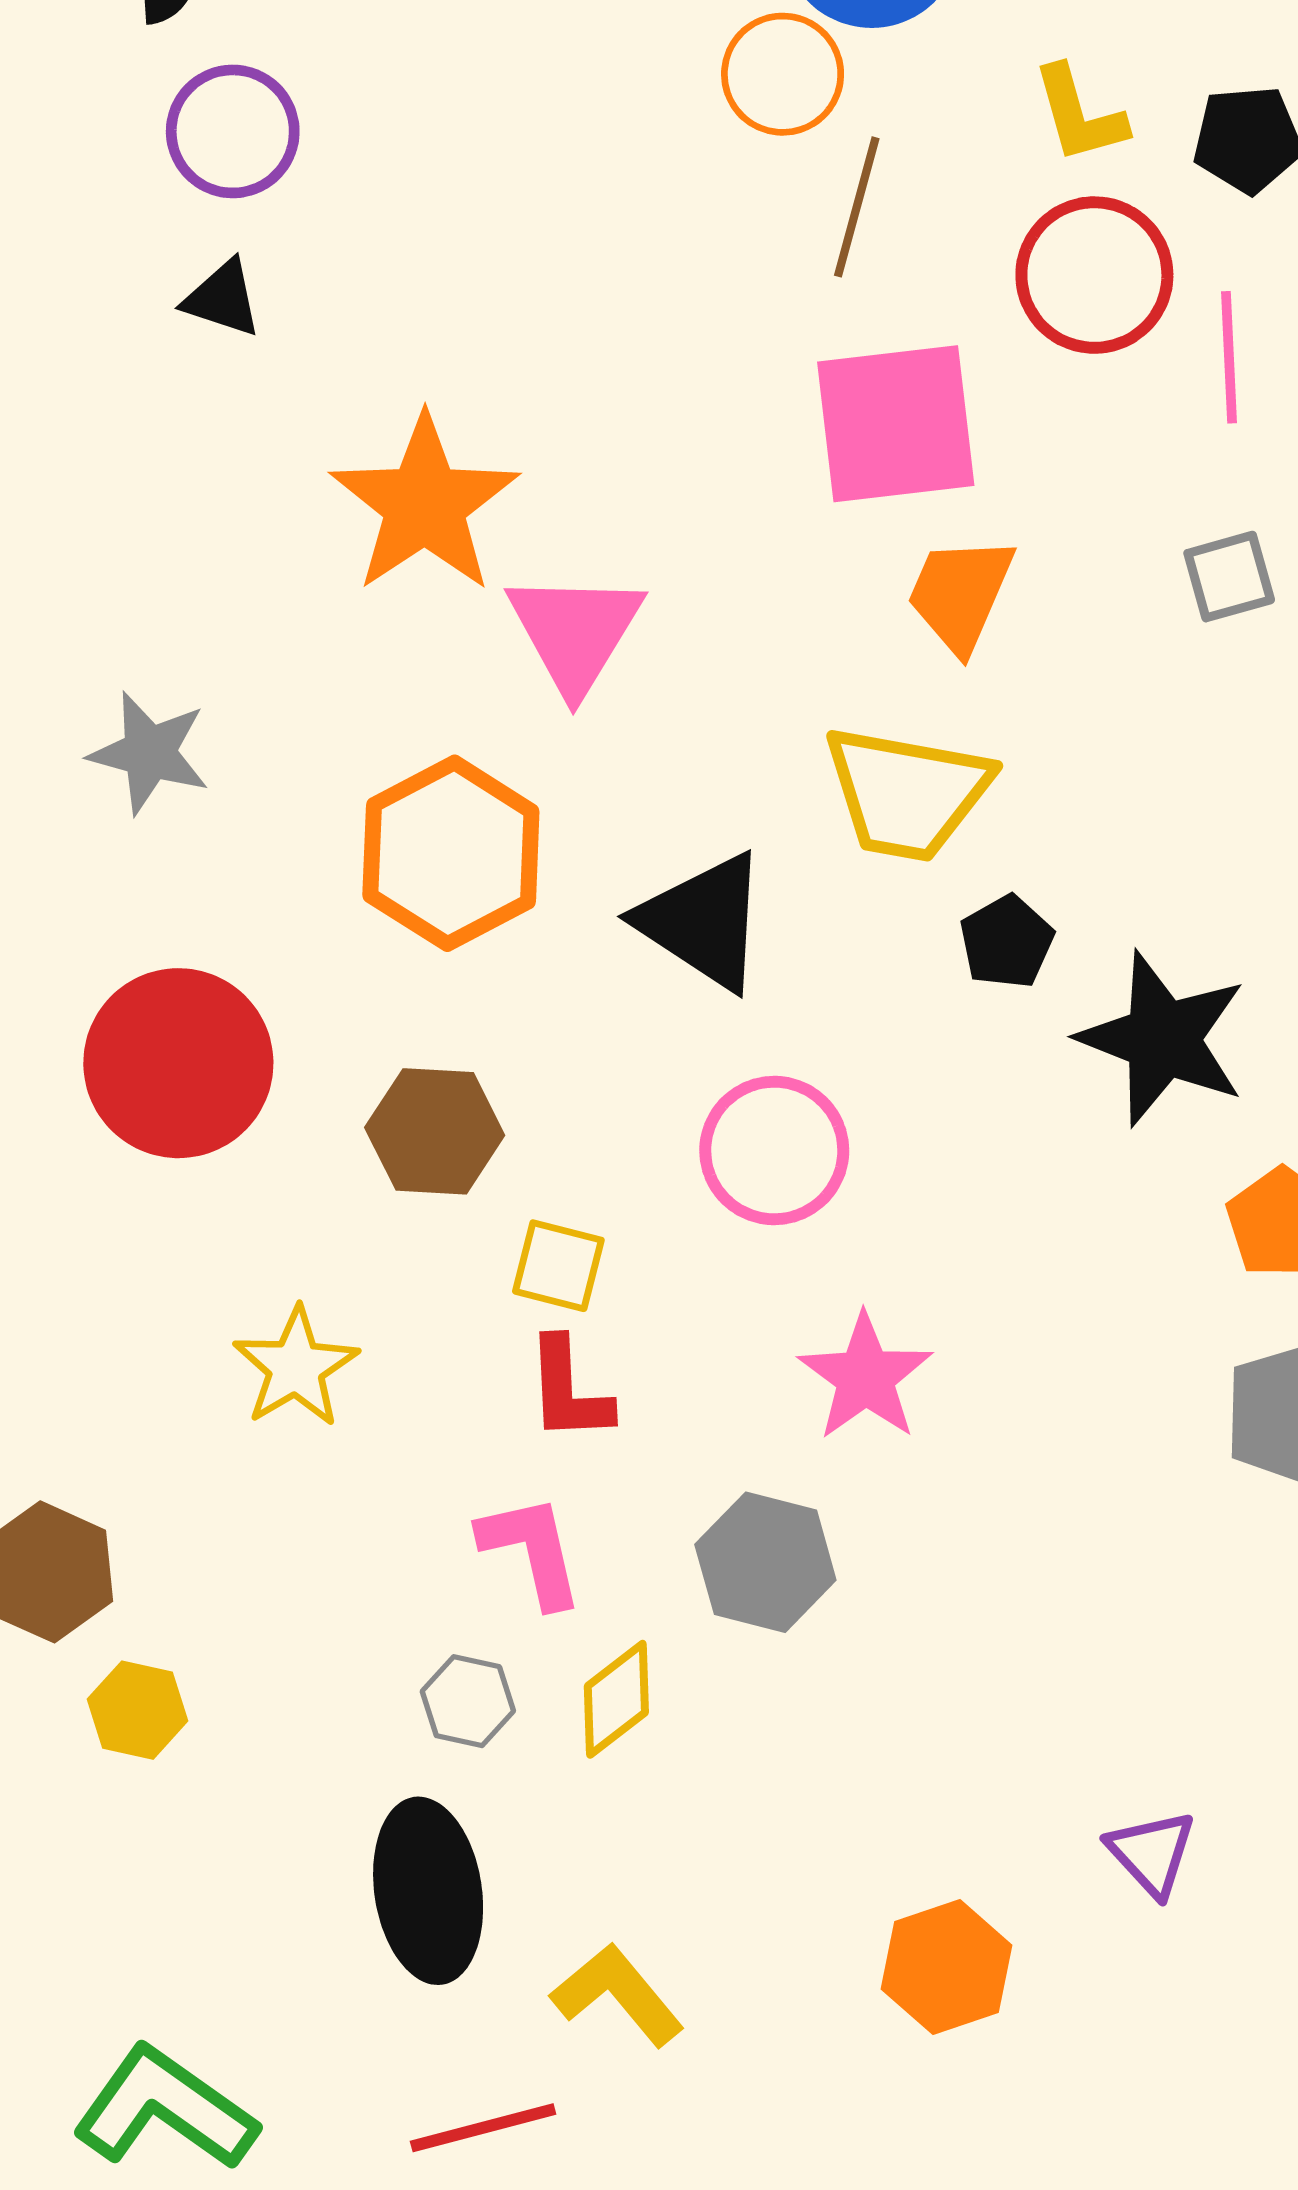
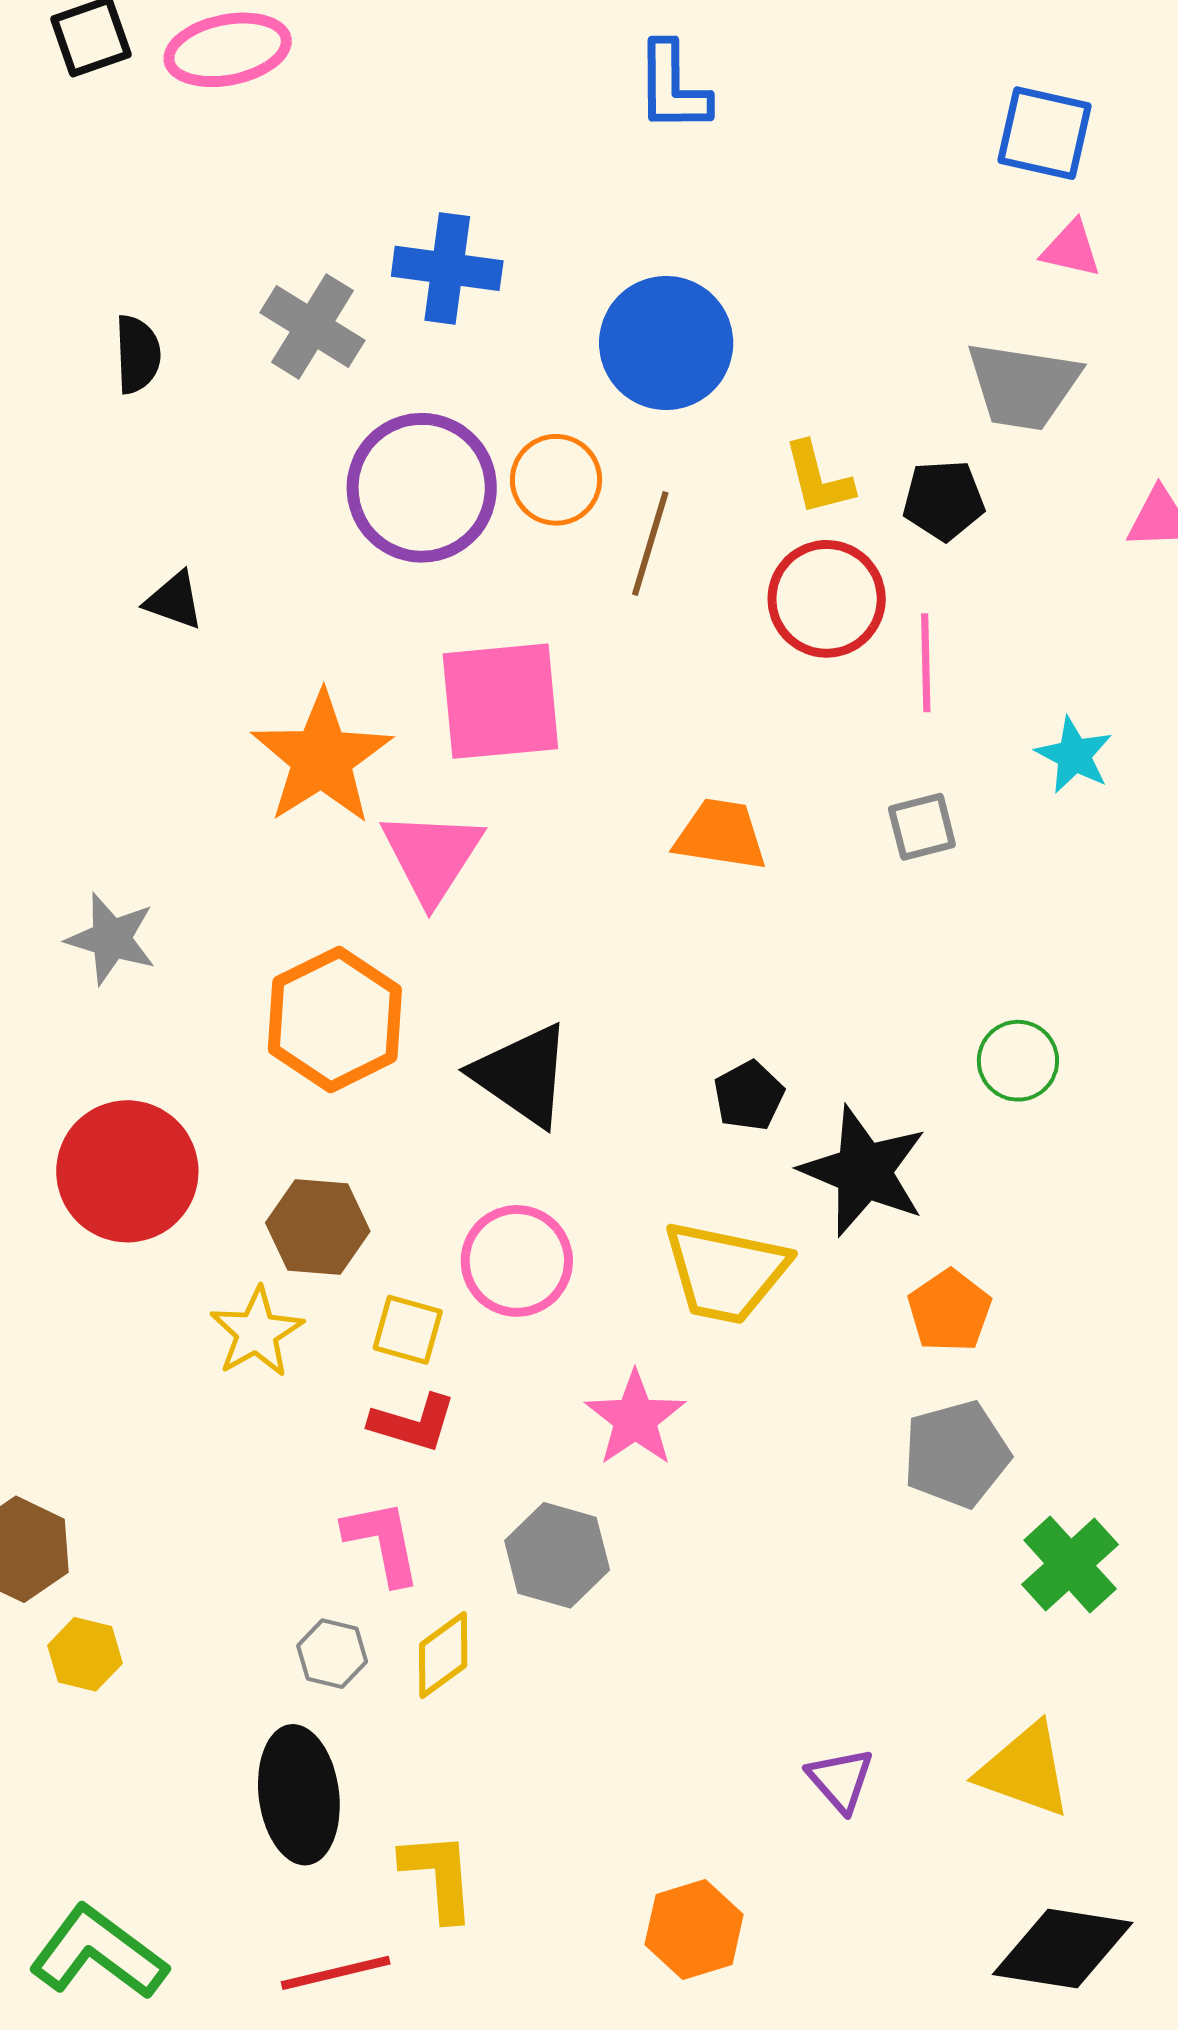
orange circle: (783, 74) -> (556, 480), moved
purple circle: (233, 131) -> (422, 488), moved, size x1.5
pink square: (896, 424) -> (500, 701), moved
orange trapezoid: (960, 594) -> (721, 835), turned 74
yellow trapezoid: (907, 793) -> (726, 1272), moved
pink circle: (774, 1151) -> (517, 1261), moved
yellow star: (296, 1367) -> (257, 1332), moved
red L-shape: (568, 1390) -> (413, 1423), turned -72
orange hexagon: (946, 1967) -> (694, 1929), moved
yellow L-shape: (617, 1995) -> (439, 1876), turned 34

